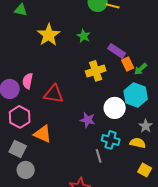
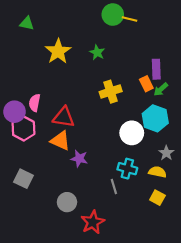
purple rectangle: (117, 51) -> (156, 69), moved, turned 54
pink hexagon: (20, 117) -> (23, 128), moved
purple star: (88, 120) -> (79, 159), moved
orange triangle: (43, 134) -> (60, 141), moved
gray circle: (26, 170) -> (67, 202), moved
yellow square: (145, 170) -> (157, 198), moved

